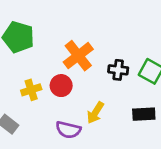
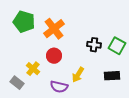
orange cross: (78, 56) -> (54, 29), moved
yellow cross: (31, 90) -> (33, 69), moved, turned -32

